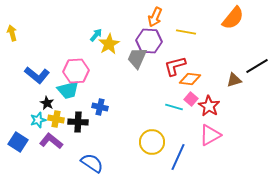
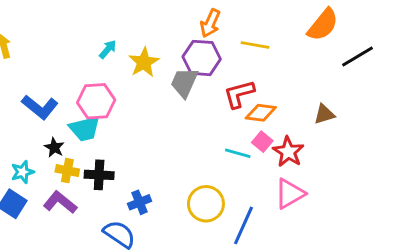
cyan arrow: (96, 35) -> (108, 49), moved
black line: (257, 66) -> (358, 56), moved
blue cross: (100, 107) -> (140, 202), moved, turned -35
cyan star: (38, 120) -> (23, 172), moved

